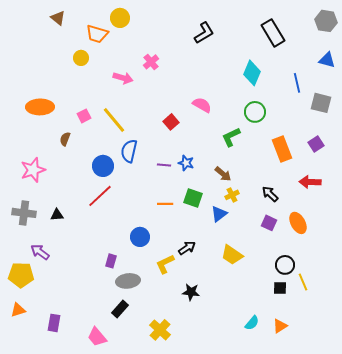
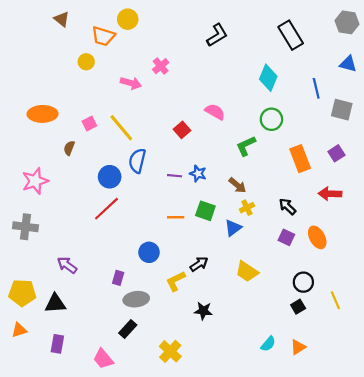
black triangle: (57, 215) -> (55, 303), moved, size x1.5
purple arrow: (40, 252) -> (67, 265), moved
yellow line: (303, 282) -> (335, 300), moved
black square: (280, 288) -> (298, 307), turned -32

